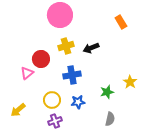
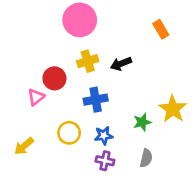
yellow star: (130, 82) -> (173, 109), size x1.5
purple cross: (55, 121) -> (105, 161), moved, turned 32

